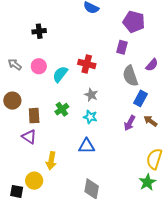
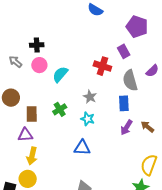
black cross: (39, 31) -> (37, 45), moved
purple rectangle: (122, 47) -> (124, 51), turned -48
red cross: (87, 64) -> (102, 66), moved
blue rectangle: (140, 98) -> (124, 103), moved, turned -35
purple triangle: (29, 137) -> (25, 135), turned -42
yellow arrow: (51, 161) -> (32, 156), moved

